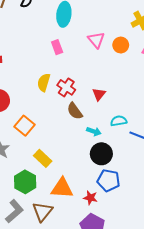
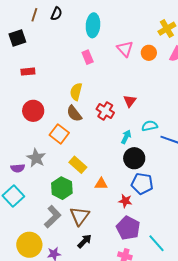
red cross: (66, 87) -> (105, 111), moved
brown semicircle: (75, 111) -> (74, 114), moved
cyan arrow: (94, 131) -> (126, 137), turned -80
orange triangle: (62, 188) -> (101, 184), moved, size x0.6

